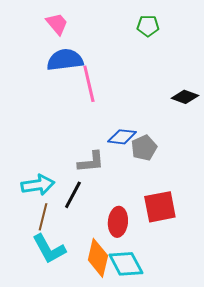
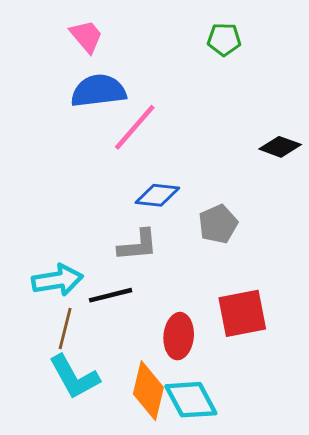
pink line: (89, 84) -> (135, 127), turned 54
blue diamond: (122, 137) -> (157, 195), moved
black line: (73, 195) -> (111, 295), turned 48

